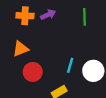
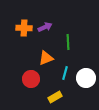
green line: (85, 17) -> (68, 42), moved
orange triangle: (21, 49) -> (46, 58), moved

